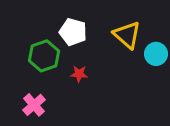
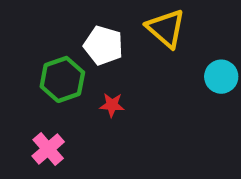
yellow triangle: (127, 35) -> (166, 28), moved

